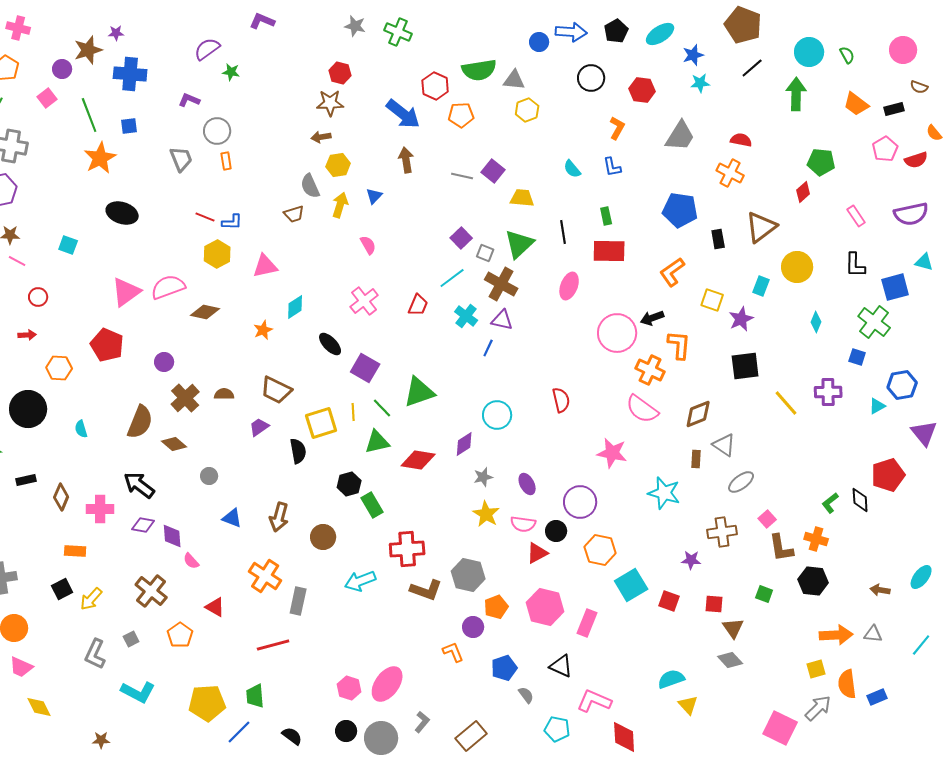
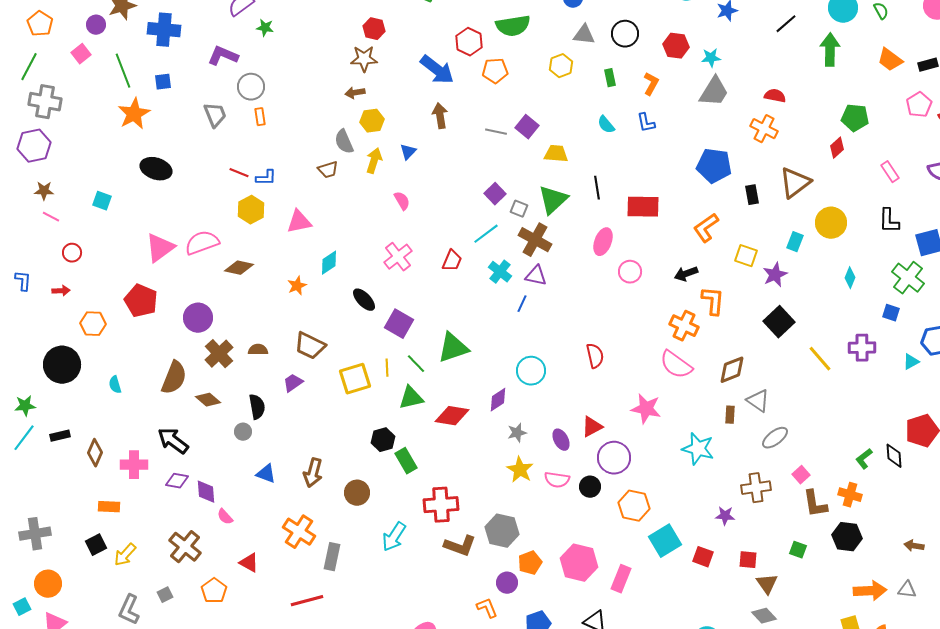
gray triangle: (514, 80) -> (584, 35), moved
cyan star: (700, 83) -> (711, 58), moved
purple L-shape: (189, 100) -> (223, 56), size x1.4
green rectangle: (606, 216) -> (610, 78), moved
pink circle: (617, 333) -> (630, 272), moved, size x0.6
purple circle: (164, 362) -> (198, 318), size x1.5
black square: (745, 366) -> (779, 322), turned -36
black semicircle: (298, 451) -> (257, 407), moved
red triangle: (537, 553) -> (592, 427), moved
cyan arrow: (360, 581) -> (394, 537), turned -36

